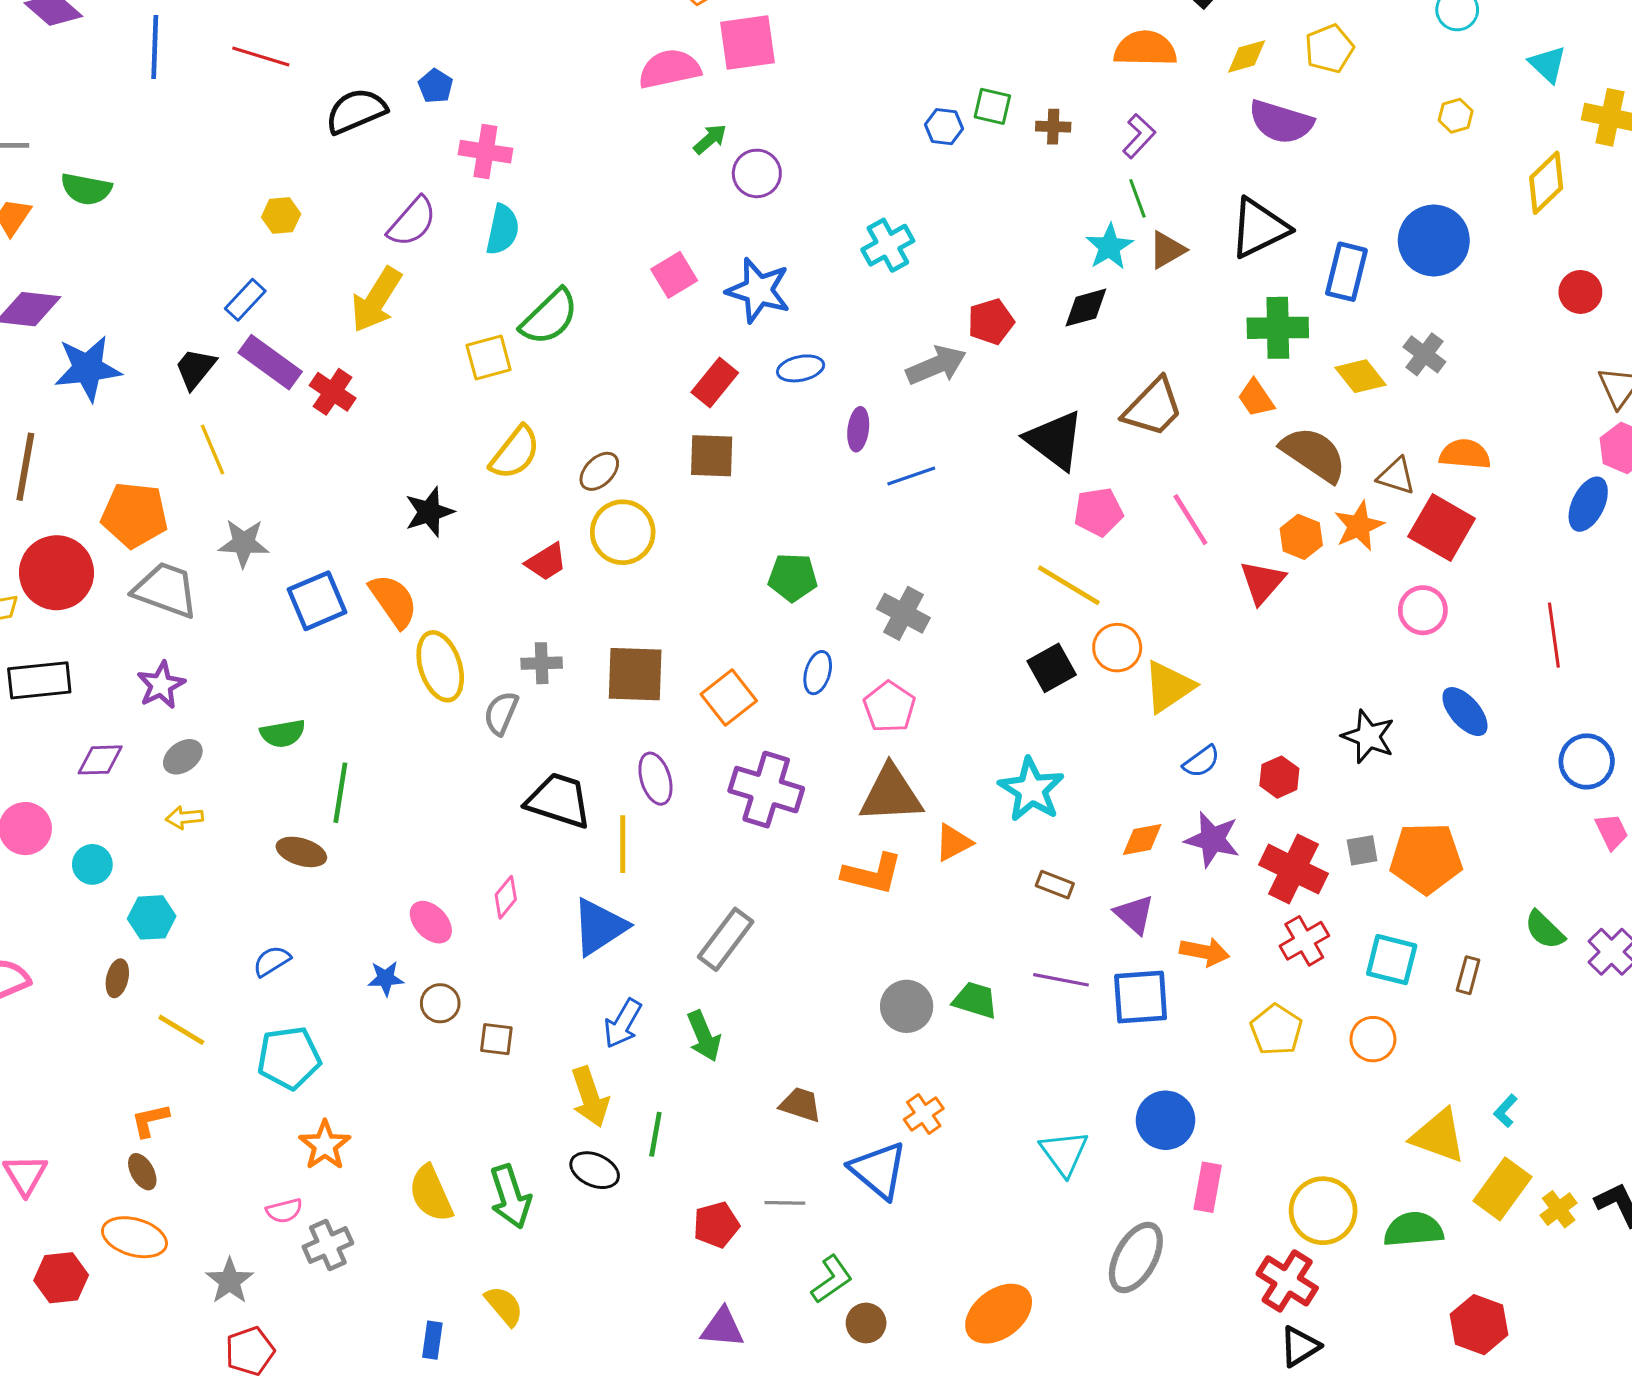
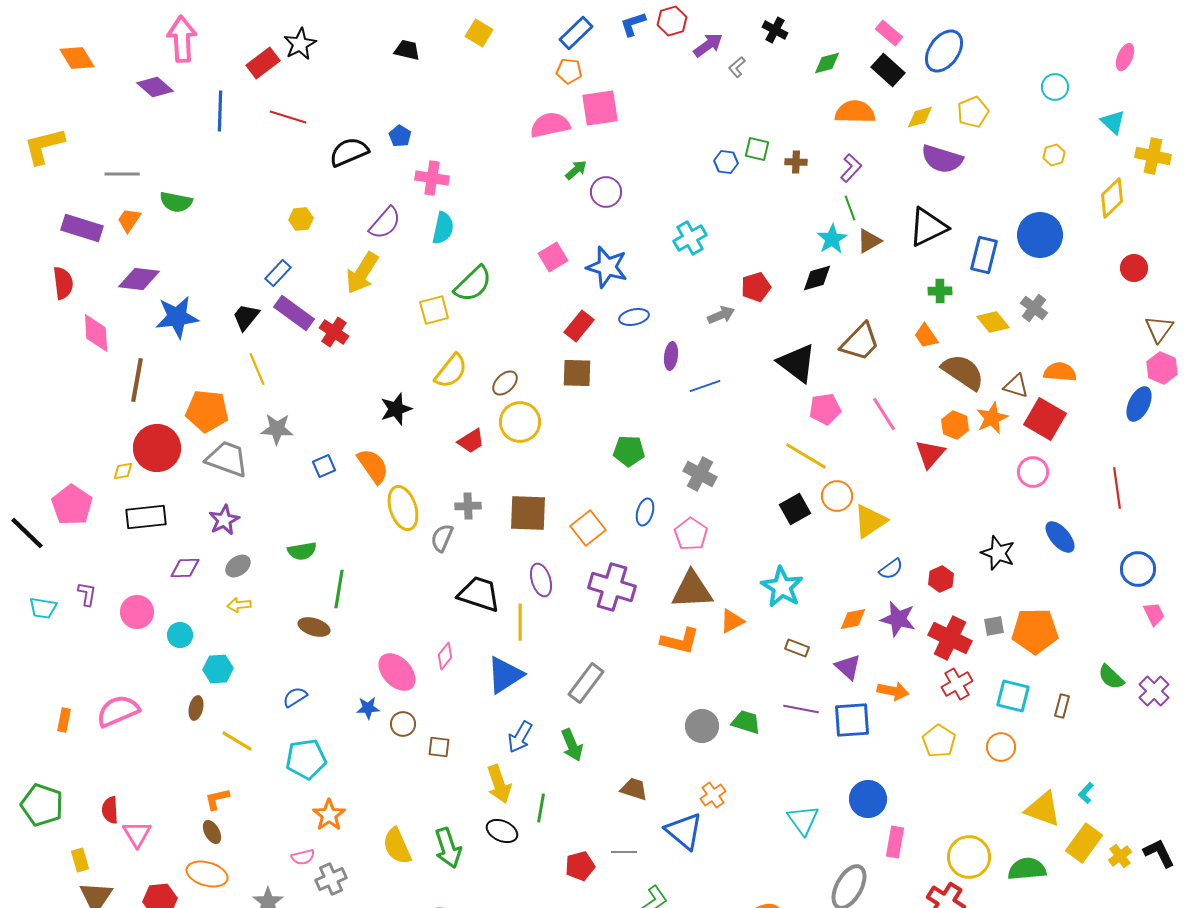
green cross: (1278, 328) -> (940, 291), size x0.6
gray arrow: (936, 365) -> (721, 315), size x0.7
blue square: (317, 601) -> (324, 466), size x0.6
pink ellipse: (431, 922) -> (397, 672), size x1.4

